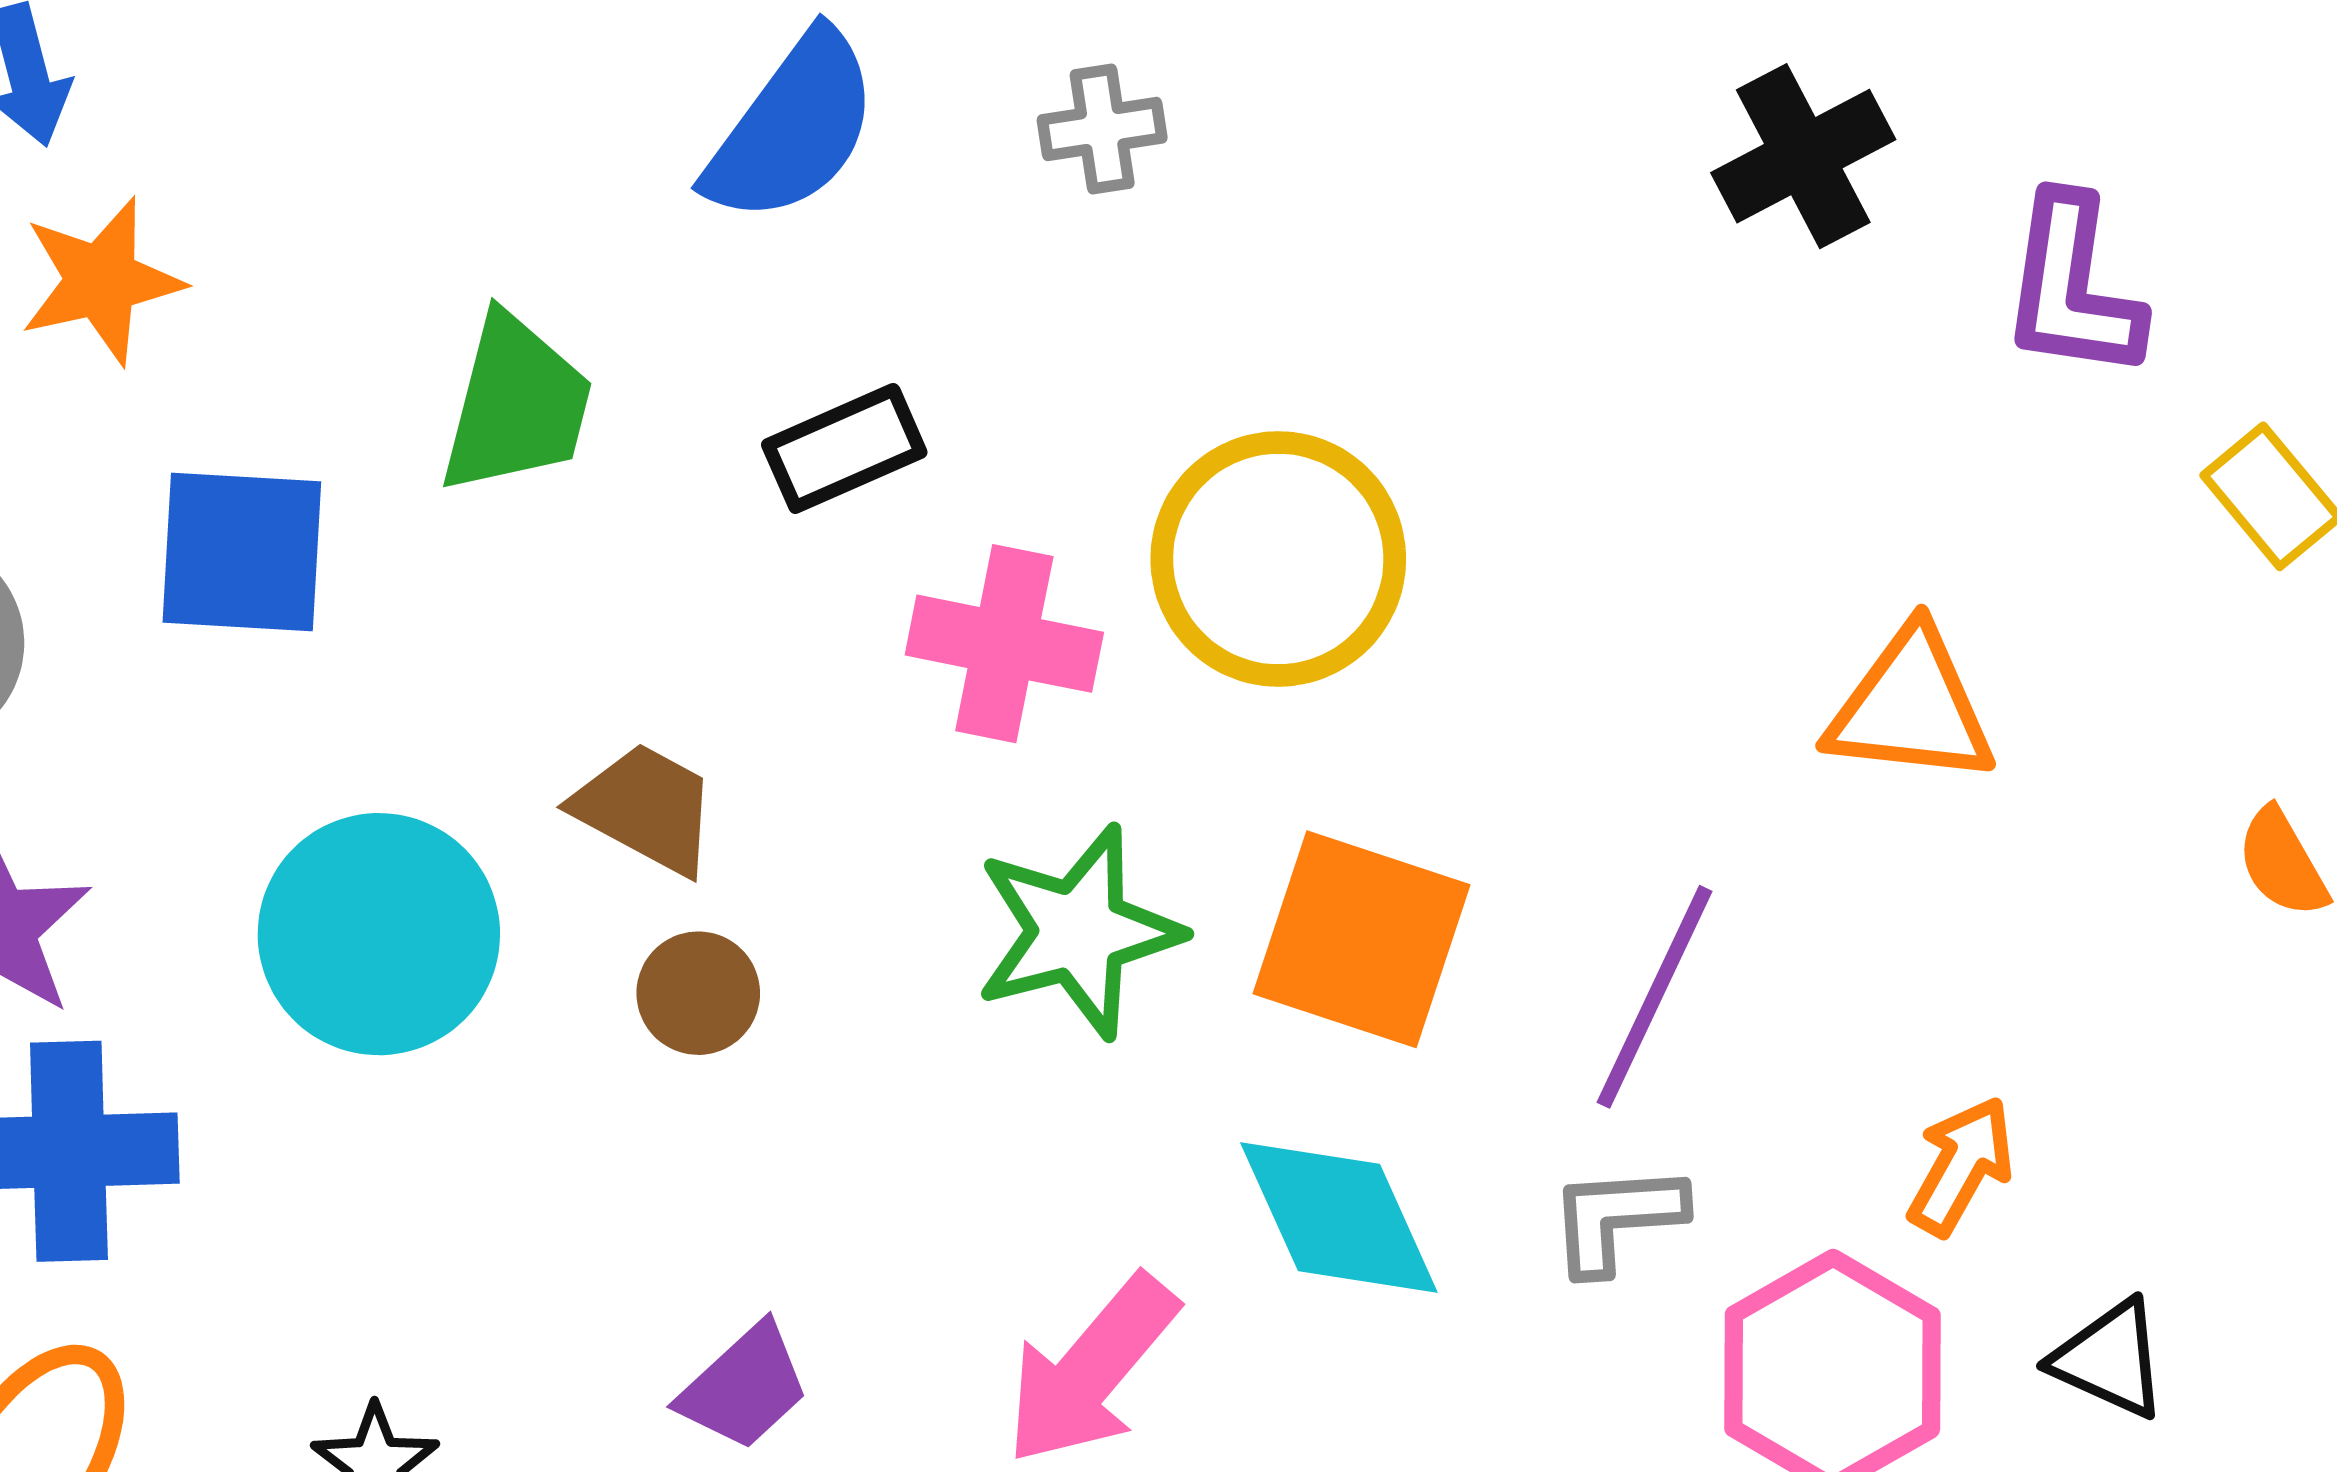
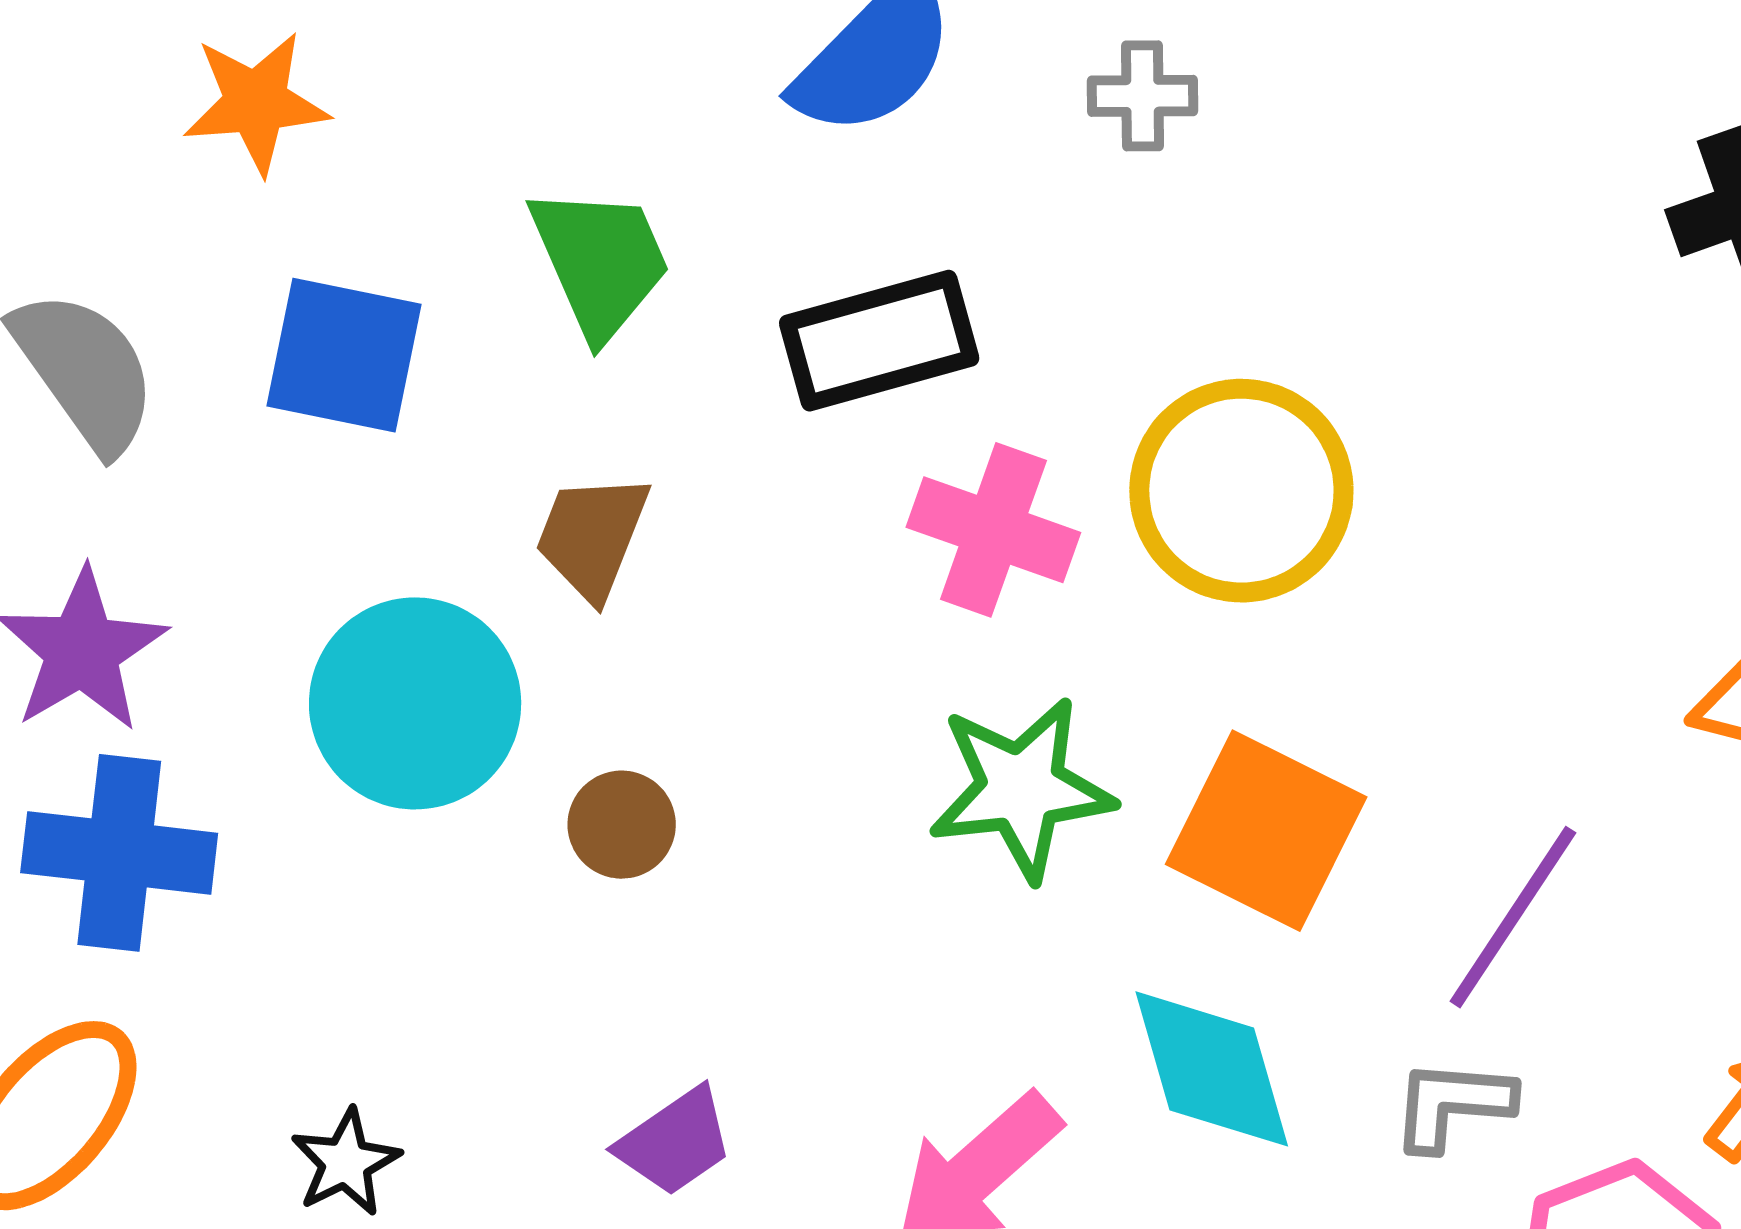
green trapezoid: (516, 405) -> (600, 262), turned -46
black rectangle: (844, 448) -> (879, 341), size x1.4
brown trapezoid: (646, 809) -> (592, 536), moved, turned -105
brown circle: (698, 993) -> (622, 825), moved

